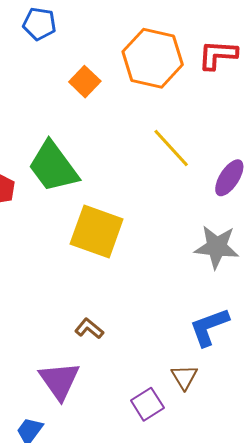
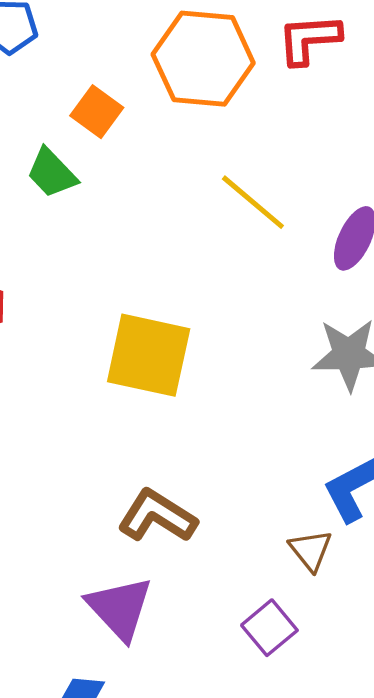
green trapezoid: (53, 167) -> (52, 173), moved, size x0.6
brown L-shape: (89, 329) -> (157, 516), size x1.6
brown triangle: (184, 377) -> (311, 550), moved

